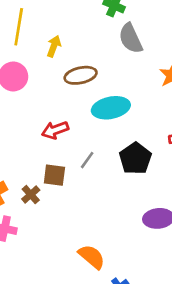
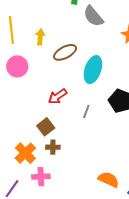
cyan ellipse: (111, 108) -> (93, 70), turned -44
brown square: (54, 175) -> (46, 127), moved, turned -30
brown cross: (31, 195) -> (53, 147), turned -32

